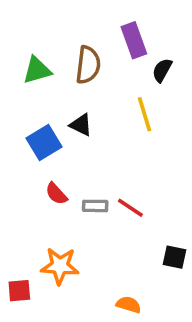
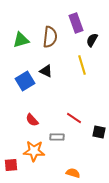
red semicircle: (56, 194) -> (32, 120), moved
gray rectangle: (95, 206) -> (57, 137), moved
black square: (174, 257) -> (99, 132), moved

